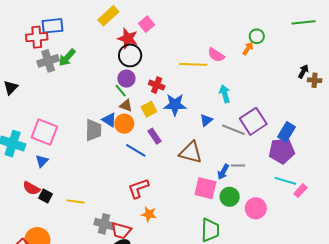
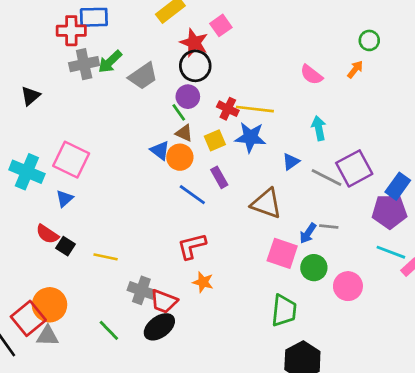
green circle: (257, 36) -> (369, 40), moved
yellow line: (193, 64) -> (255, 109), moved
gray trapezoid: (93, 130) -> (143, 76), moved, turned 50

